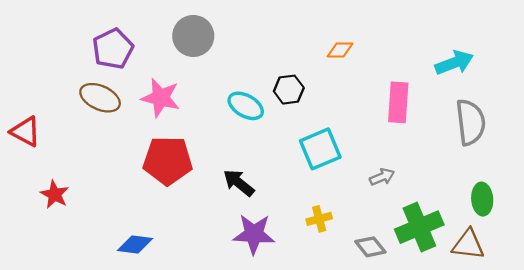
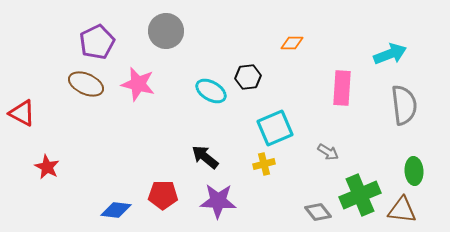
red pentagon: (168, 161) -> (163, 195), moved, size x0.7
gray arrow: (382, 177) -> (328, 152), turned 55
yellow cross: (319, 219) -> (264, 164), moved

